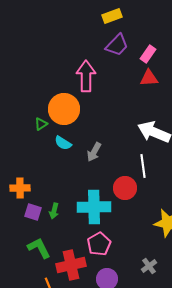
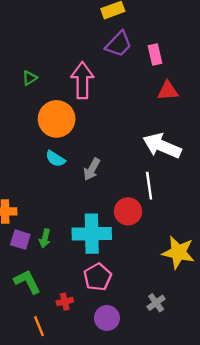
pink rectangle: (148, 54) -> (155, 55), turned -48
red triangle: (149, 78) -> (168, 91), moved
green triangle: (41, 124) -> (30, 78), moved
red cross: (71, 265) -> (65, 302), size x0.5

